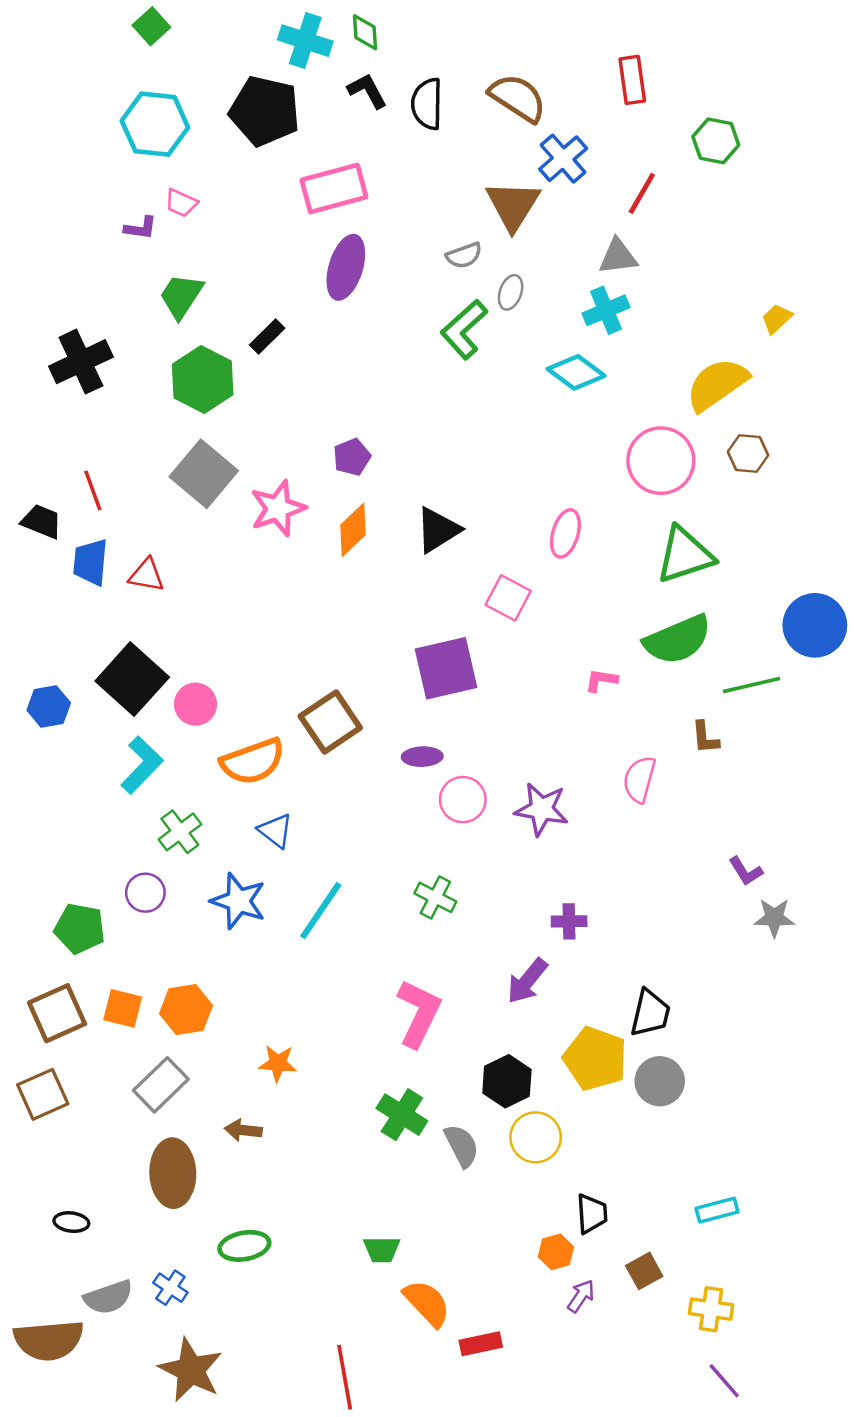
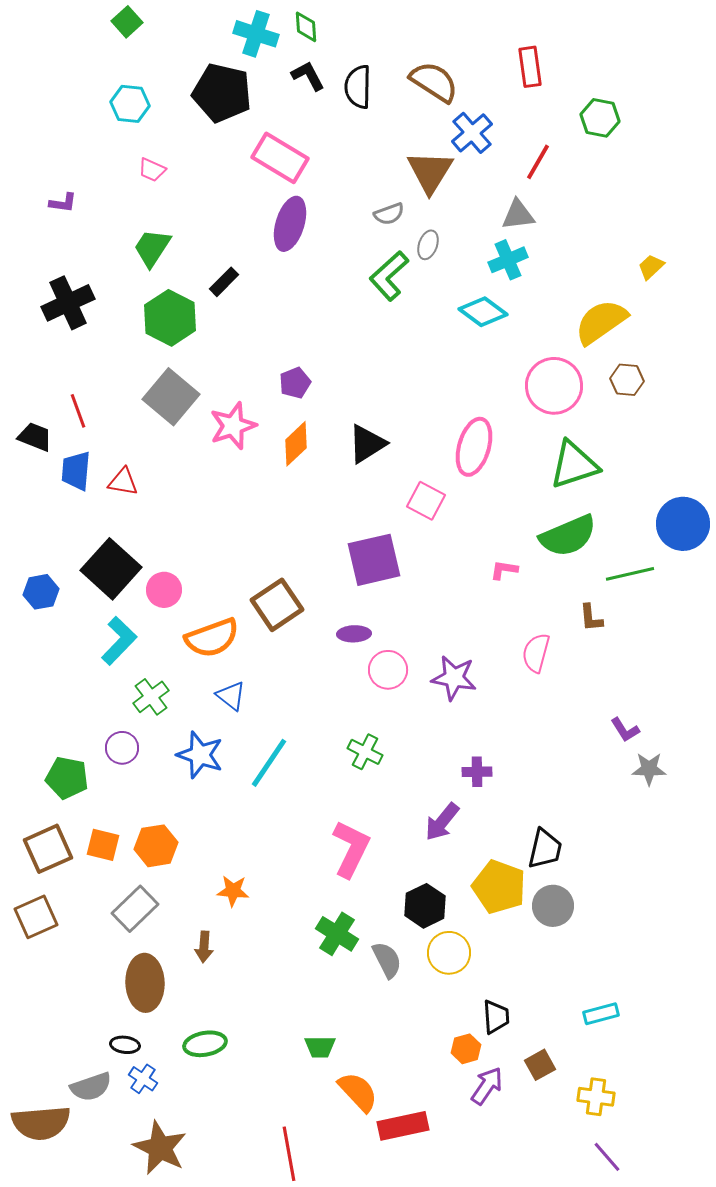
cyan hexagon: (155, 124) -> (130, 104), size x0.7
pink rectangle: (334, 189) -> (280, 158), turned 46
purple L-shape: (141, 228) -> (63, 203), moved
pink ellipse: (565, 533) -> (474, 447), size x1.4
brown arrow: (243, 1130) -> (204, 947), turned -92
black ellipse: (71, 1222) -> (125, 1045), moved
purple arrow: (581, 1296) -> (487, 1086), size x1.4
red rectangle: (481, 1344) -> (403, 1126), size x1.4

